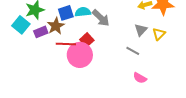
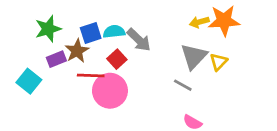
cyan square: (21, 25) -> (29, 81), moved
gray triangle: (141, 30) -> (194, 56), size x1.5
red square: (87, 40) -> (117, 59), moved

